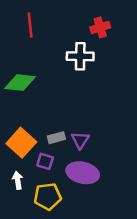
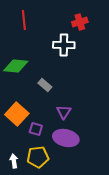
gray rectangle: (56, 138) -> (45, 85), moved, turned 56
white arrow: (18, 180) -> (14, 161), moved

